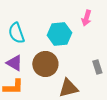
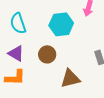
brown circle: (45, 64) -> (47, 54), size x0.7

